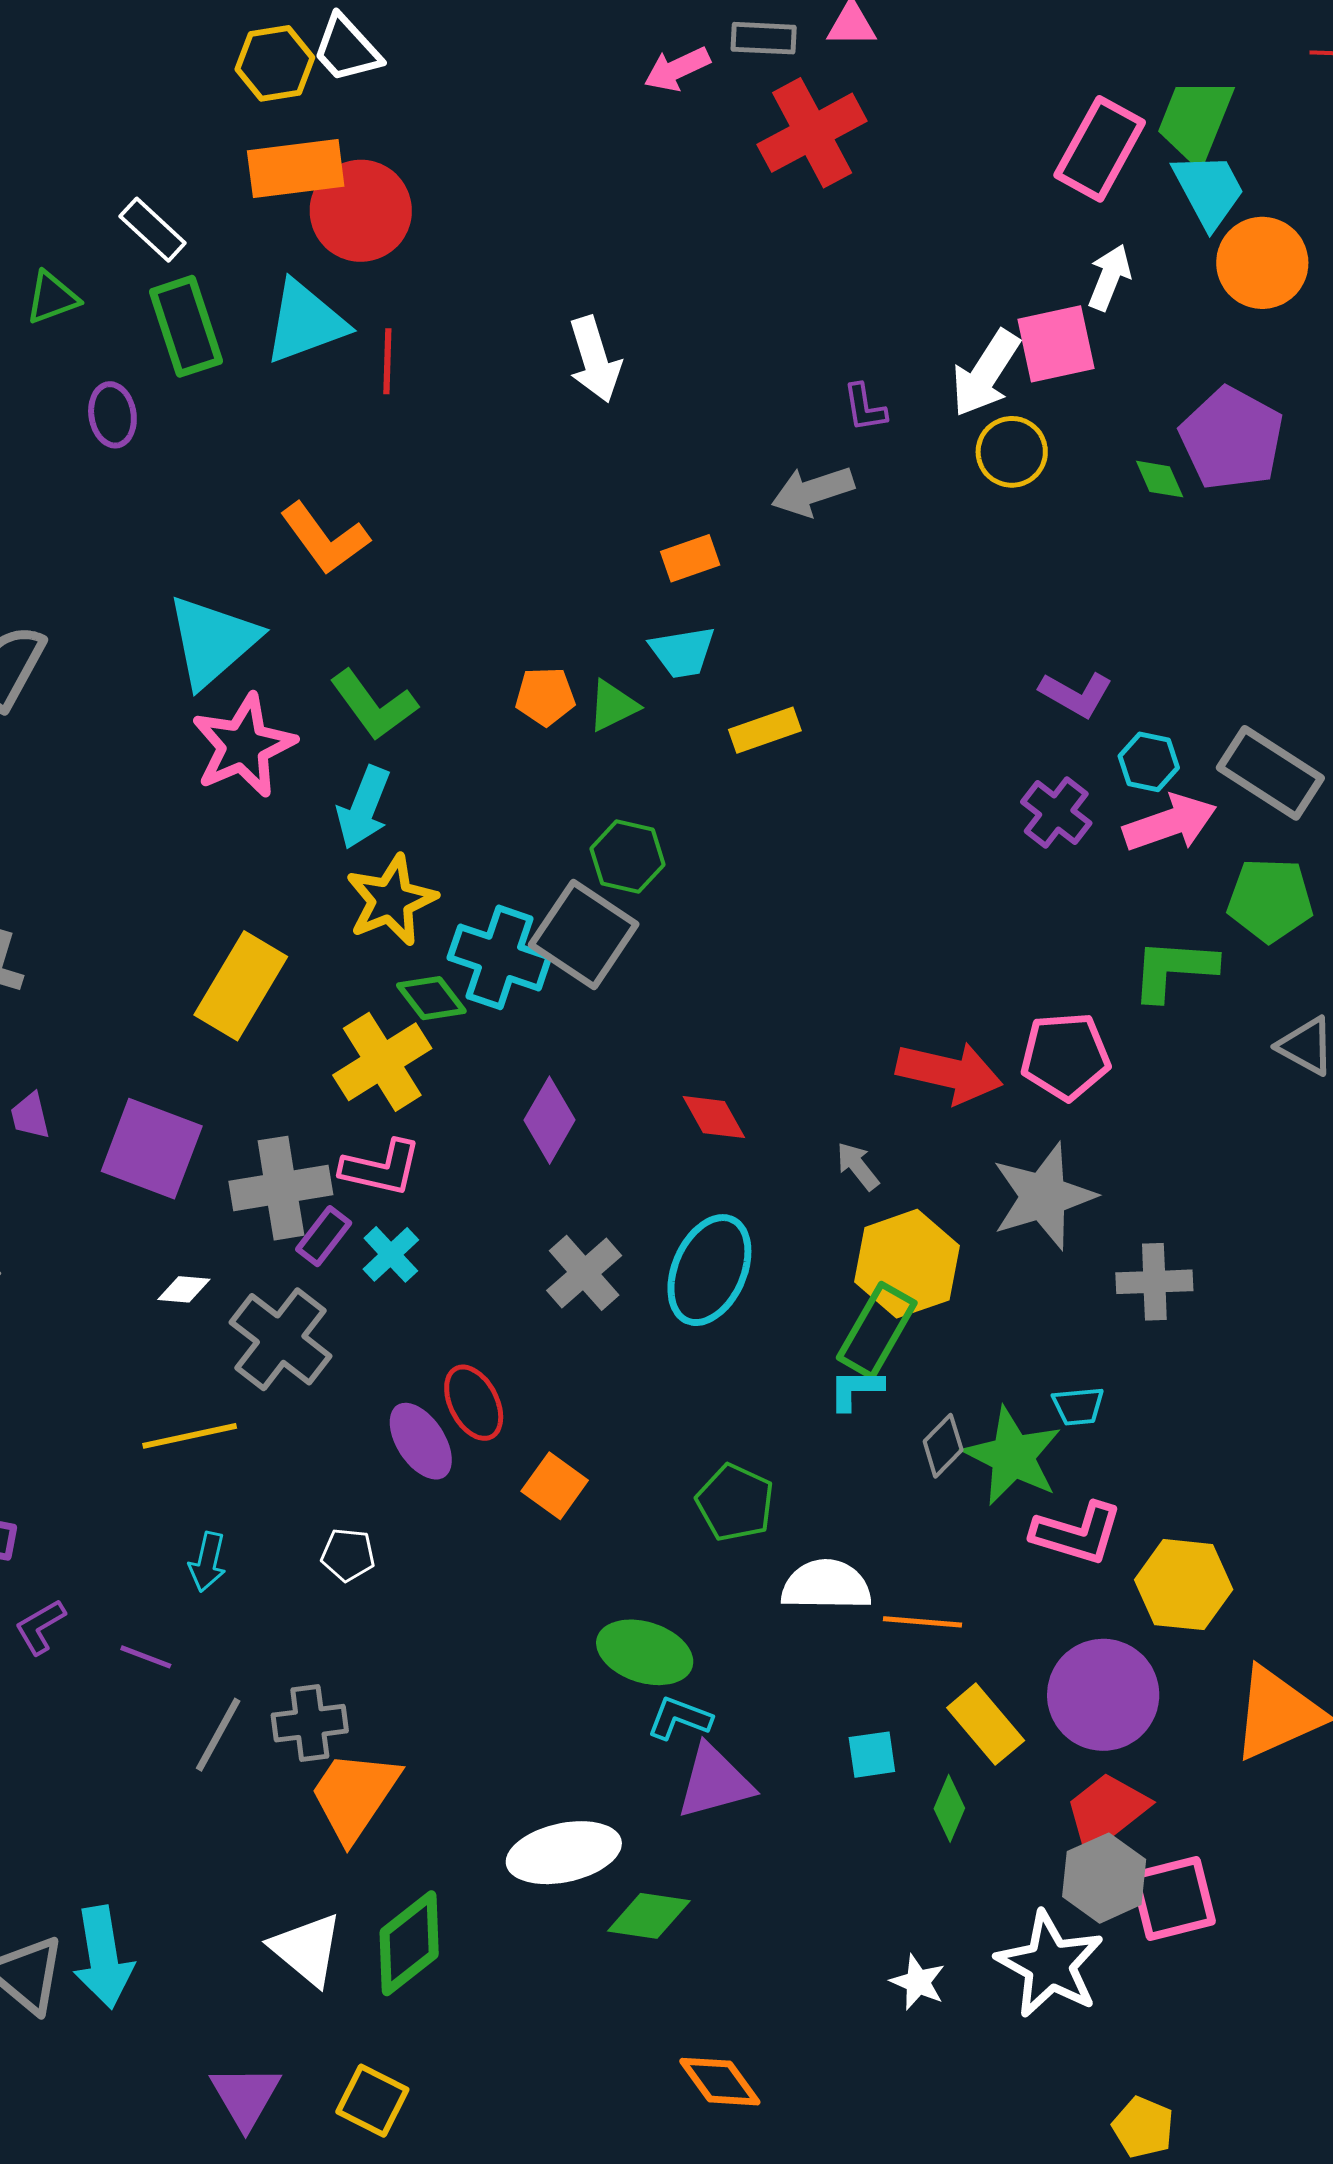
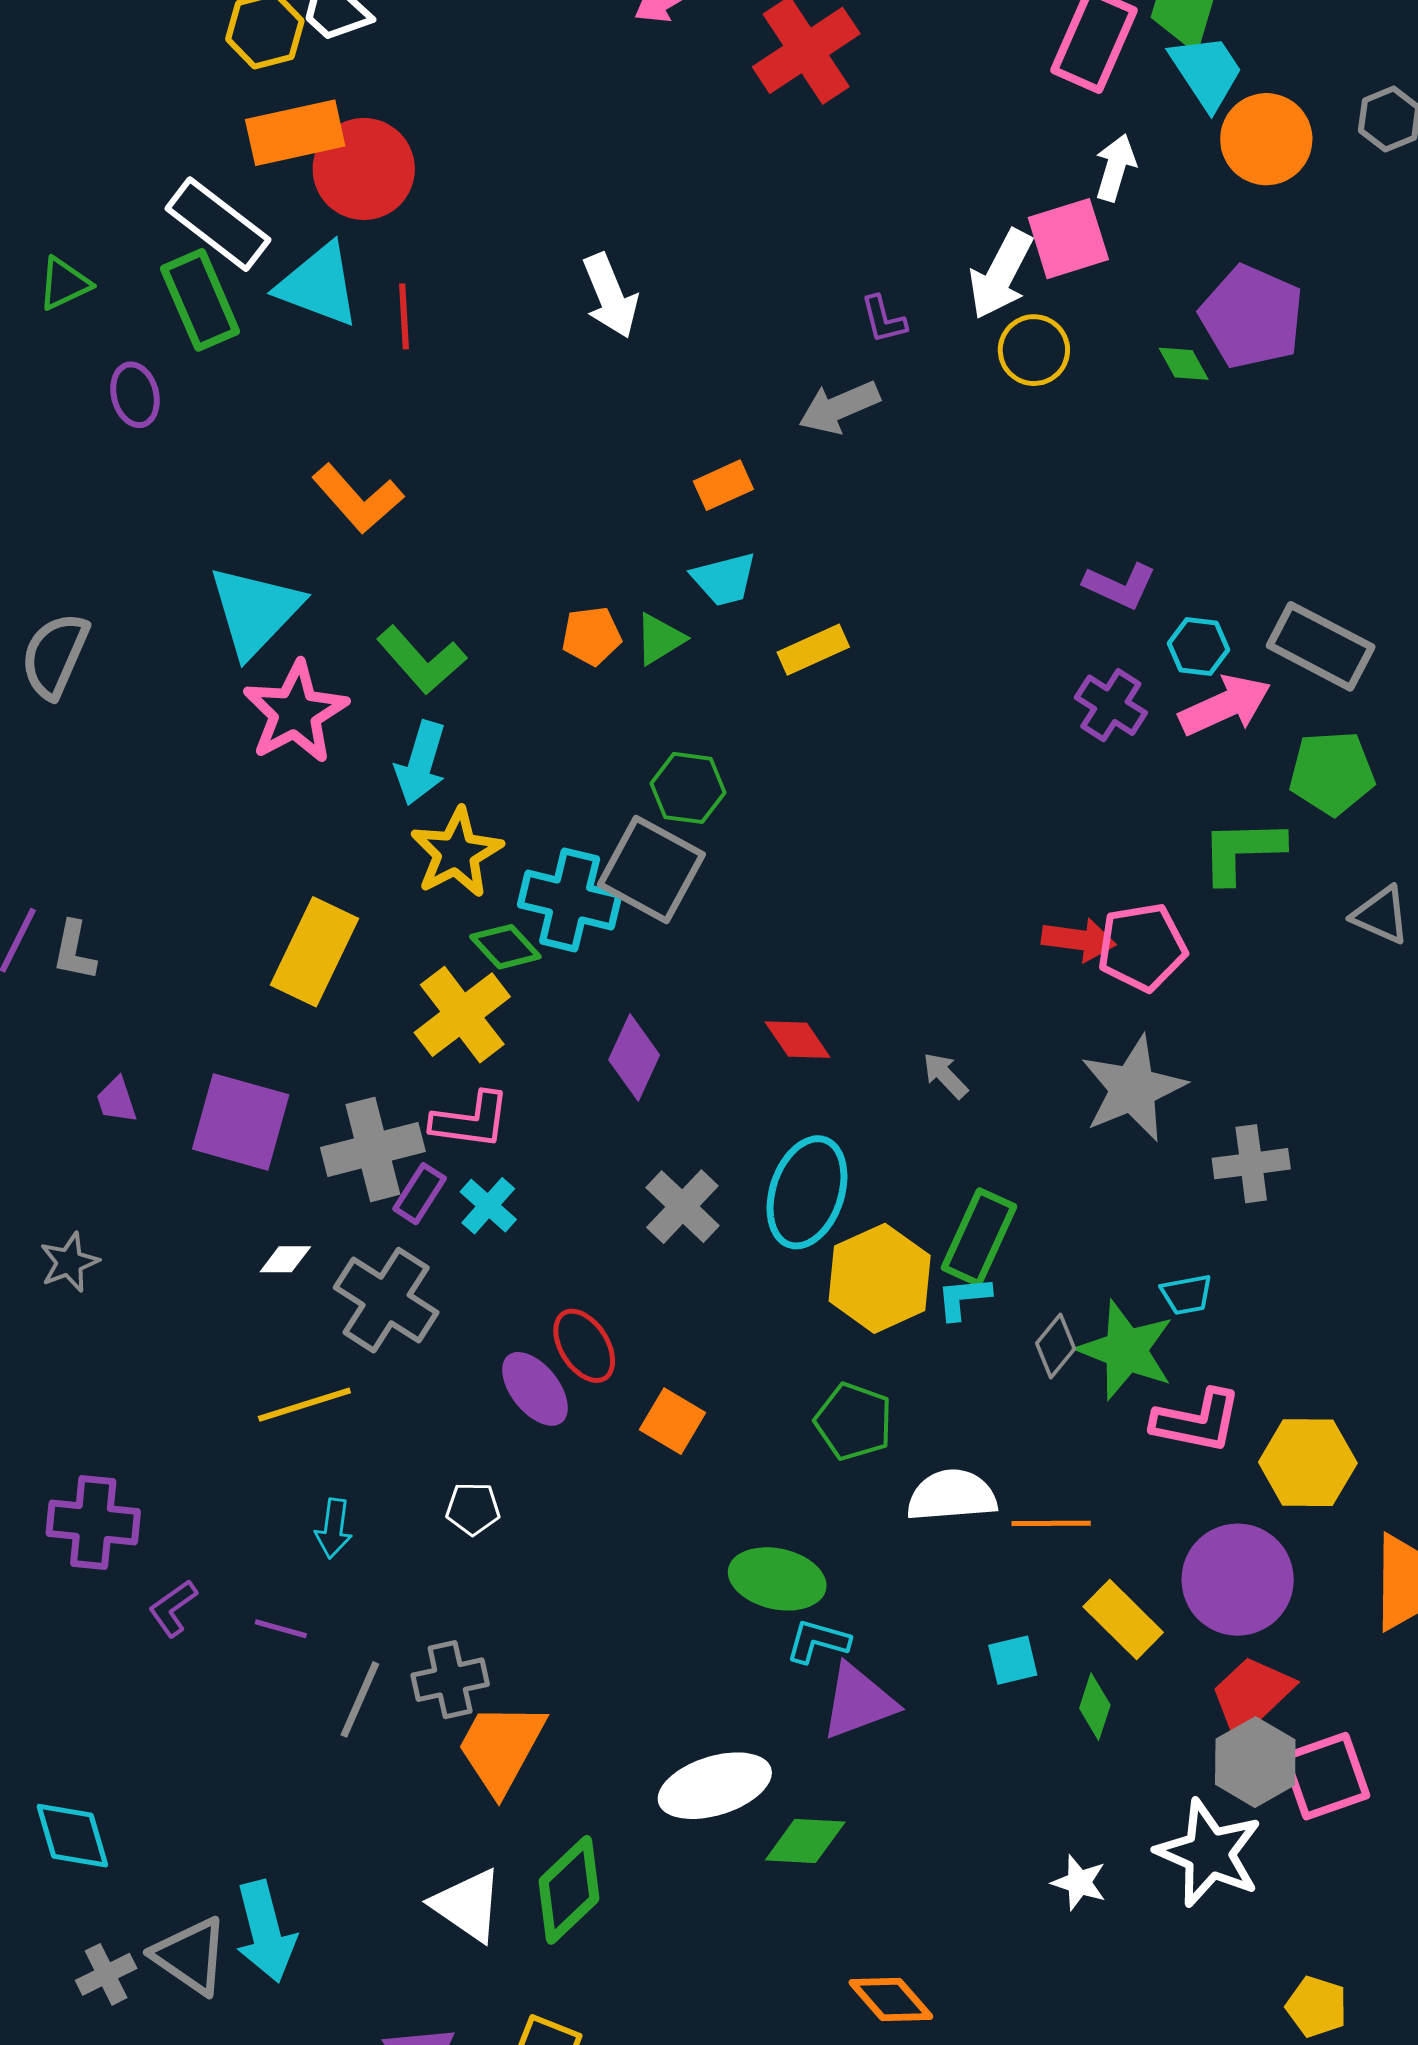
white rectangle: (153, 230) -> (218, 224), moved, size x1.5
cyan triangle: (305, 322) -> (319, 285), turned 46
red arrow: (949, 1073) -> (1079, 940), moved, size x0.7
yellow hexagon: (907, 1264) -> (880, 1278), moved

